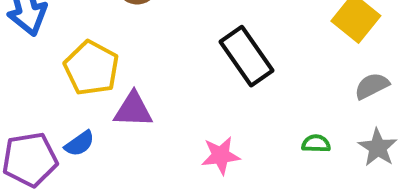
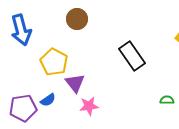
purple triangle: (133, 110) -> (75, 83), turned 50
pink star: (221, 155) -> (89, 106), moved

